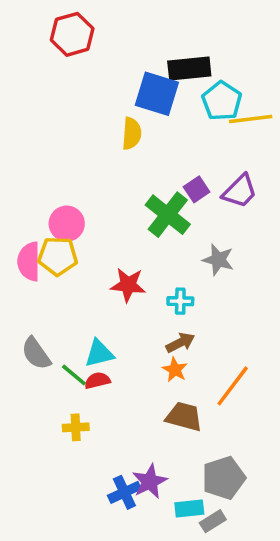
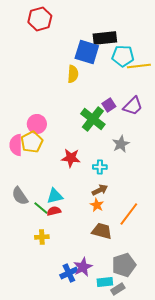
cyan pentagon: (222, 101) -> (123, 56), turned -30
yellow pentagon: (58, 256) -> (32, 142), turned -30
gray star: (218, 260) -> (121, 144), turned 30

